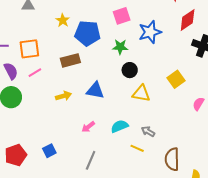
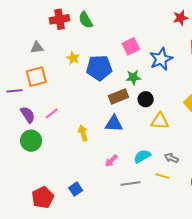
orange square: (29, 49) -> (36, 77), moved
brown rectangle: (70, 60) -> (119, 97), moved
yellow arrow: (63, 96) -> (83, 133), turned -84
gray line: (91, 160) -> (131, 183), moved, turned 66

